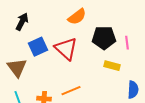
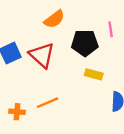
pink line: (127, 43) -> (111, 29), moved

